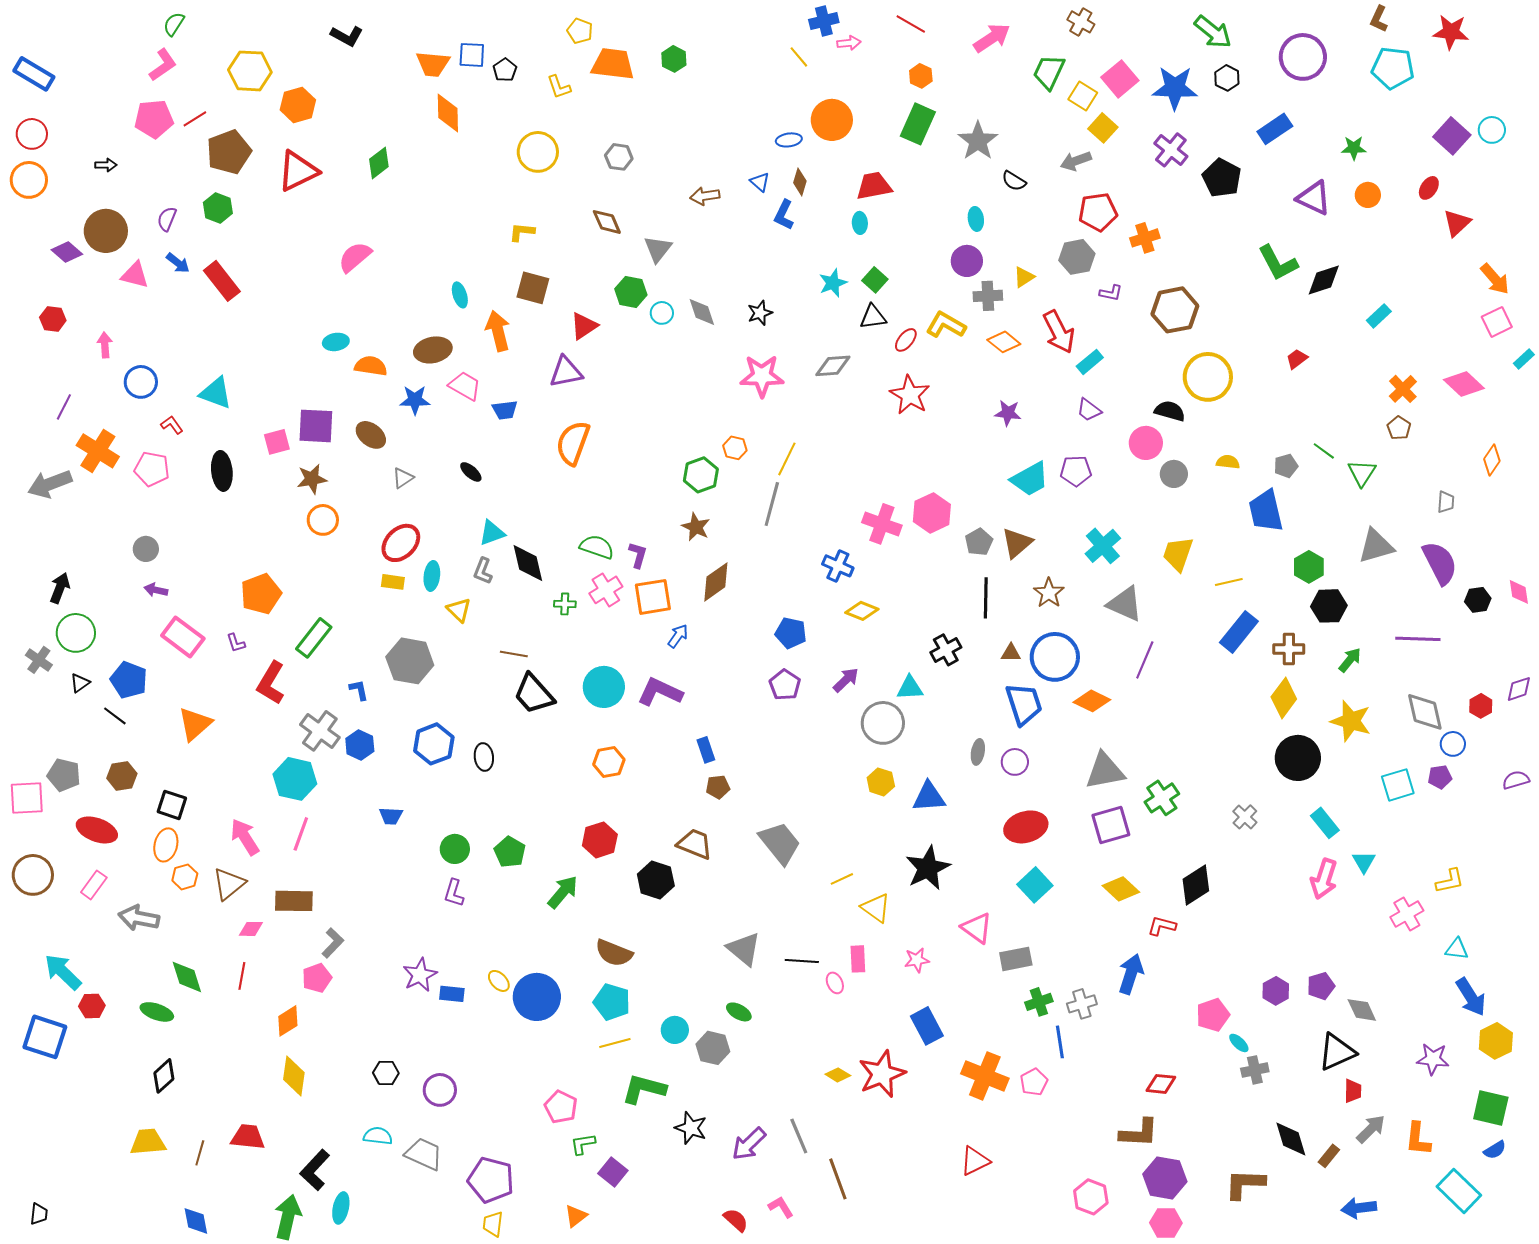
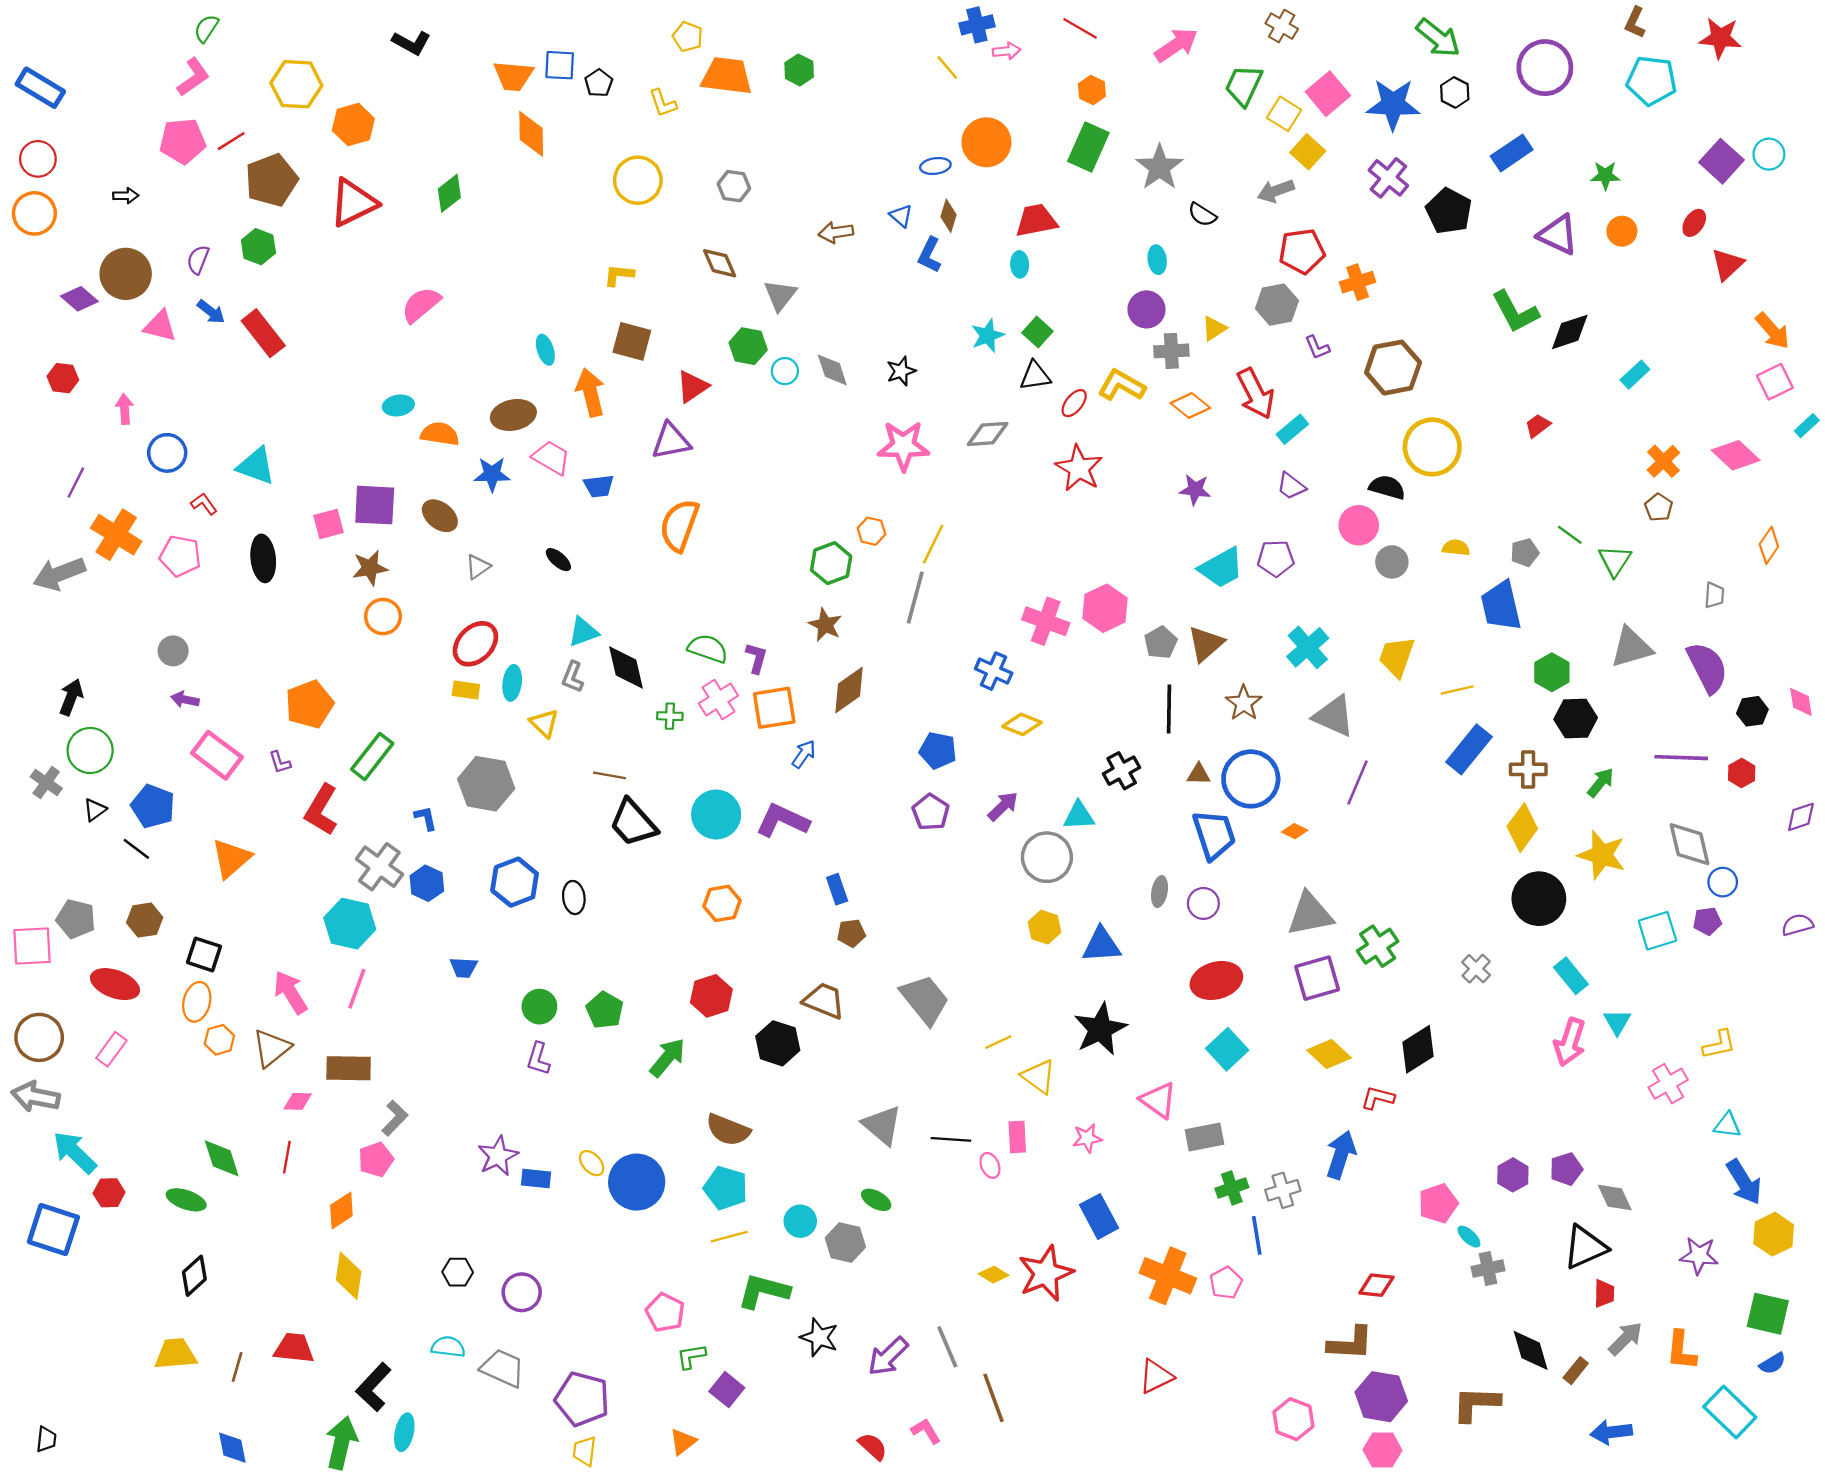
purple L-shape: (1111, 293) -> (1317, 347), turned 55
orange diamond: (1092, 701) -> (1295, 831), size x0.6
red hexagon: (1481, 706) -> (1742, 773), moved
gray arrow: (139, 918) -> (36, 1097), moved

